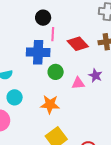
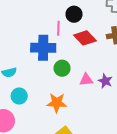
black circle: (43, 18) -> (74, 14), moved
purple star: (95, 76) -> (105, 81), moved

